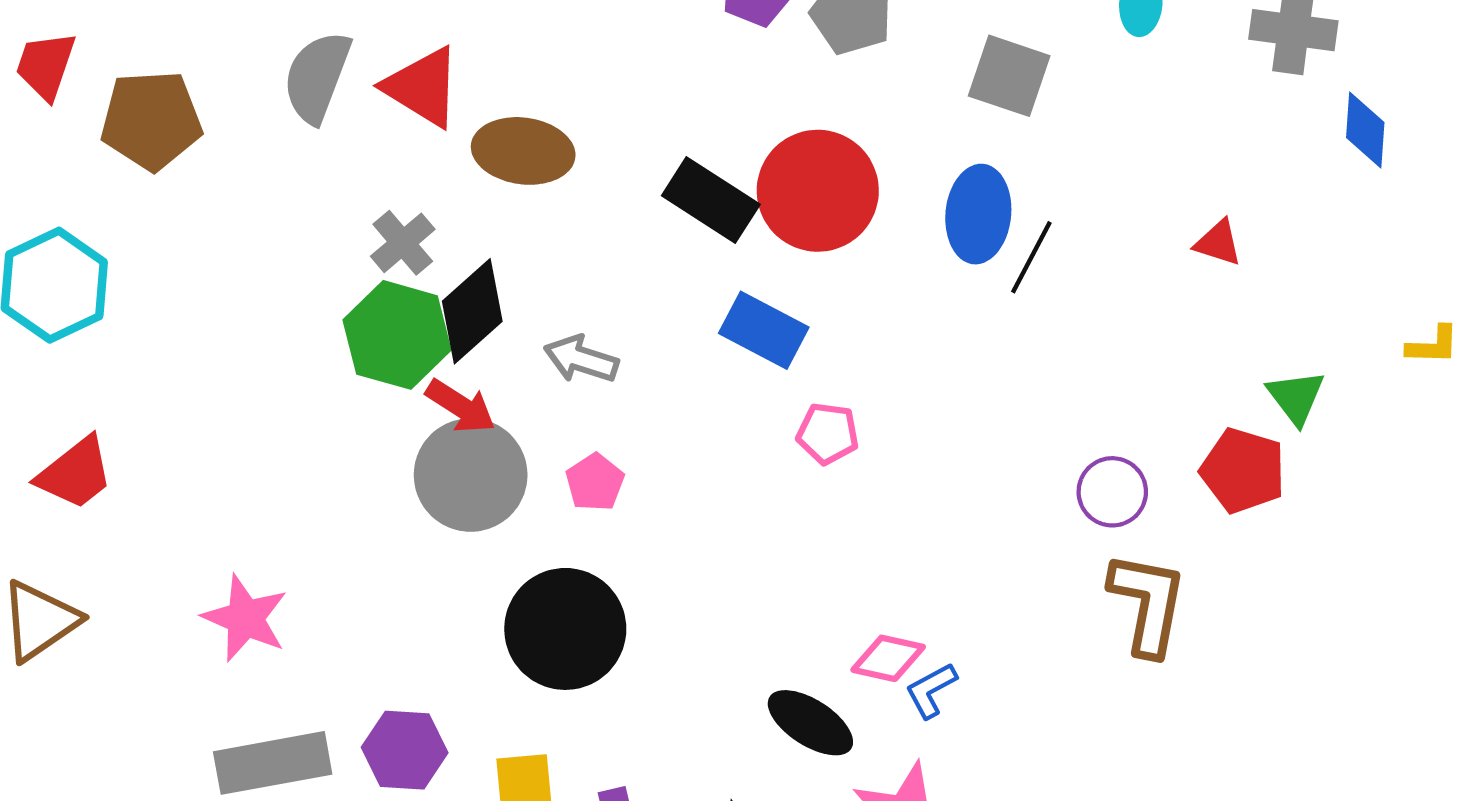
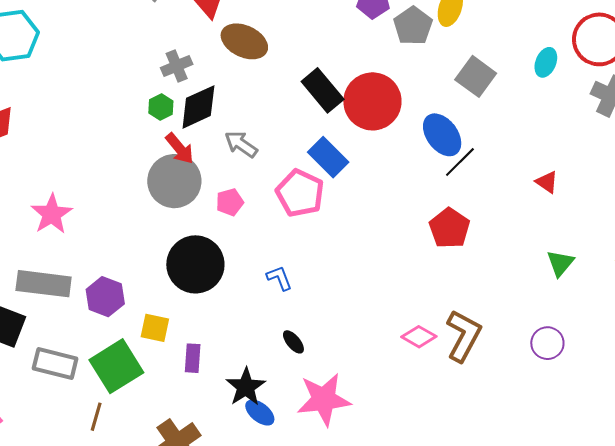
blue ellipse: (978, 214) -> (442, 135), turned -60
green hexagon: (397, 335) -> (161, 107), size x0.5
pink pentagon: (828, 434) -> (300, 193), moved, size x1.6
red pentagon: (1243, 471) -> (449, 228), moved
purple circle: (1112, 492) -> (547, 343), moved
pink diamond: (888, 658) -> (419, 337), moved
blue L-shape: (931, 690) -> (279, 278), moved, turned 80
black ellipse: (810, 723) -> (293, 342), size x0.6

